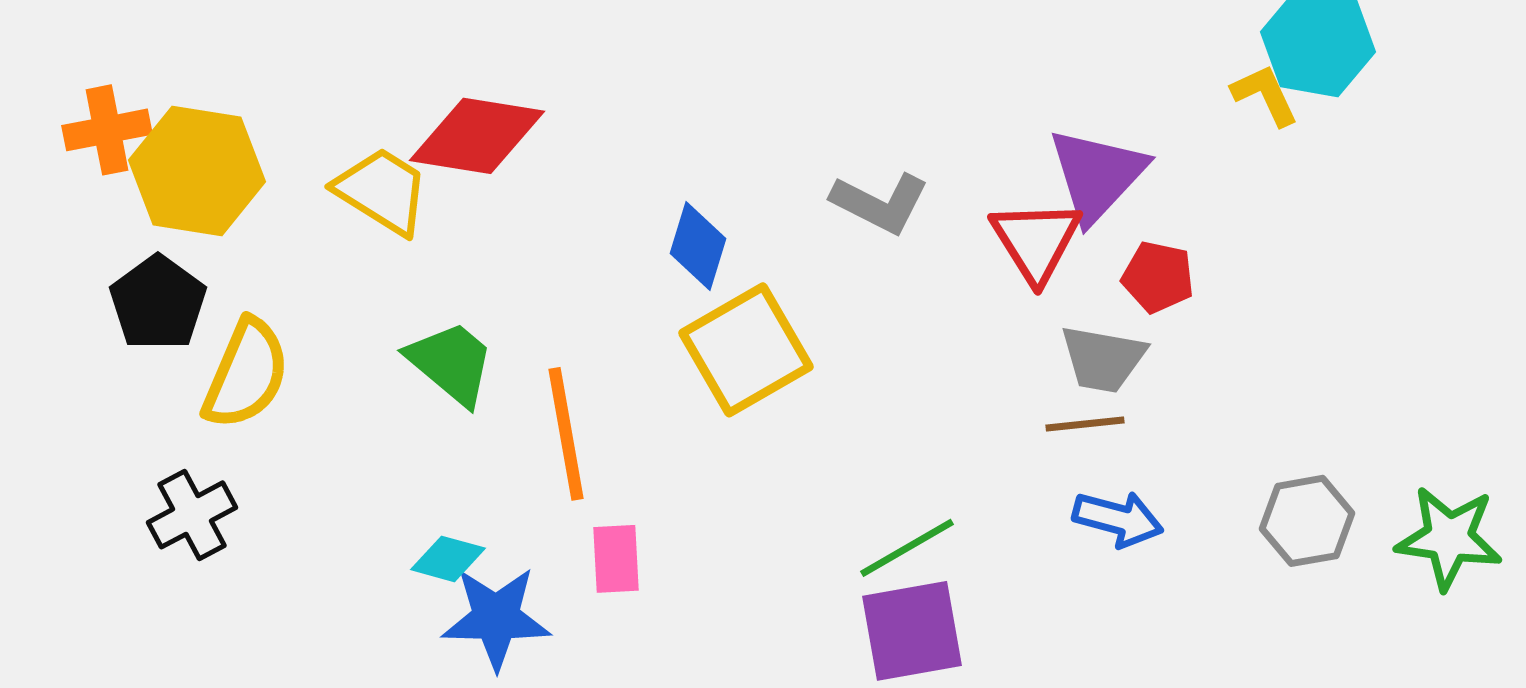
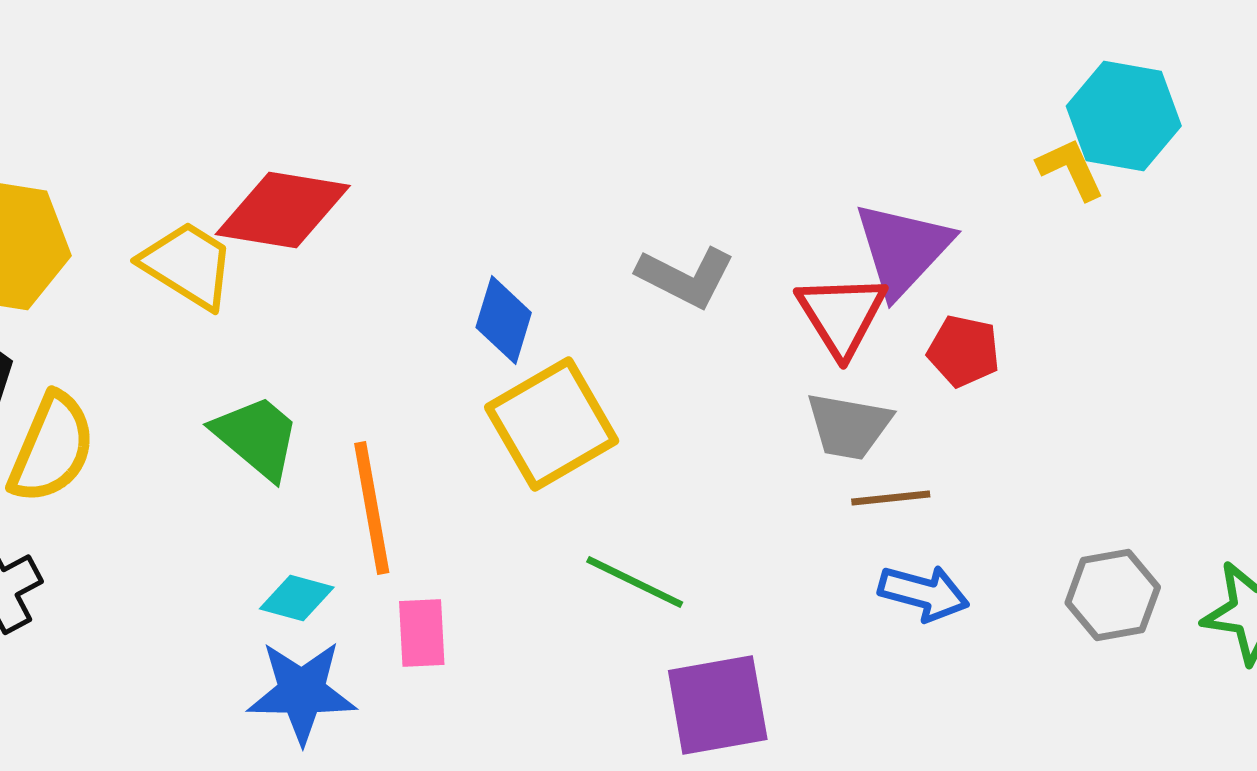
gray trapezoid: (1103, 359) -> (849, 426), moved
green line: (907, 548) -> (635, 582), moved, turned 56
cyan diamond: (448, 559) -> (297, 598), moved

